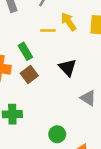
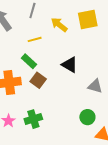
yellow line: (48, 30) -> (35, 39), moved
green circle: (57, 134) -> (87, 117), moved

